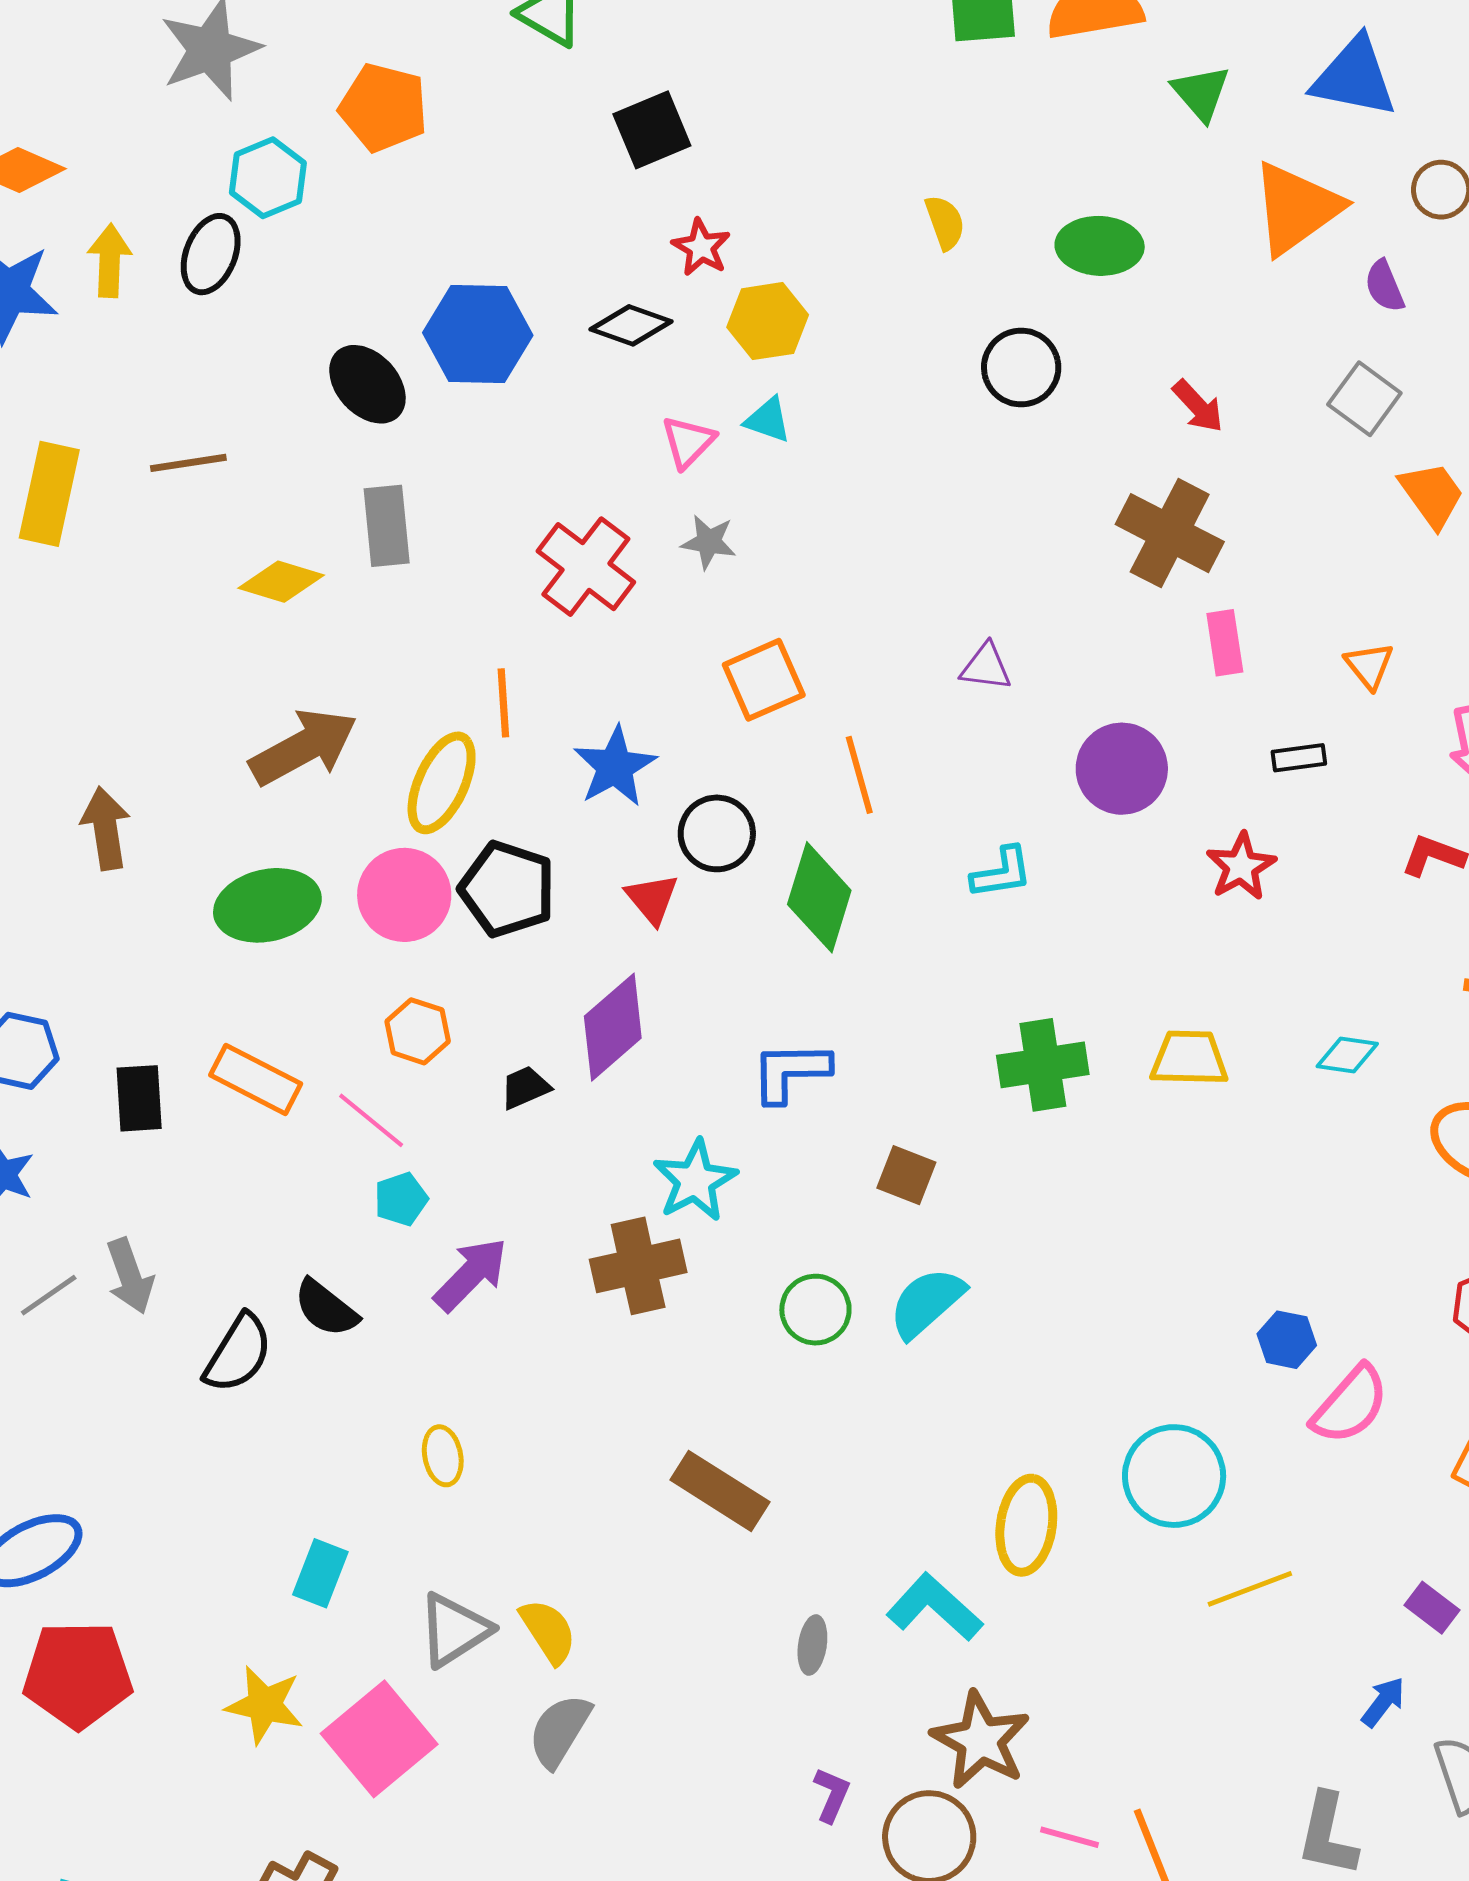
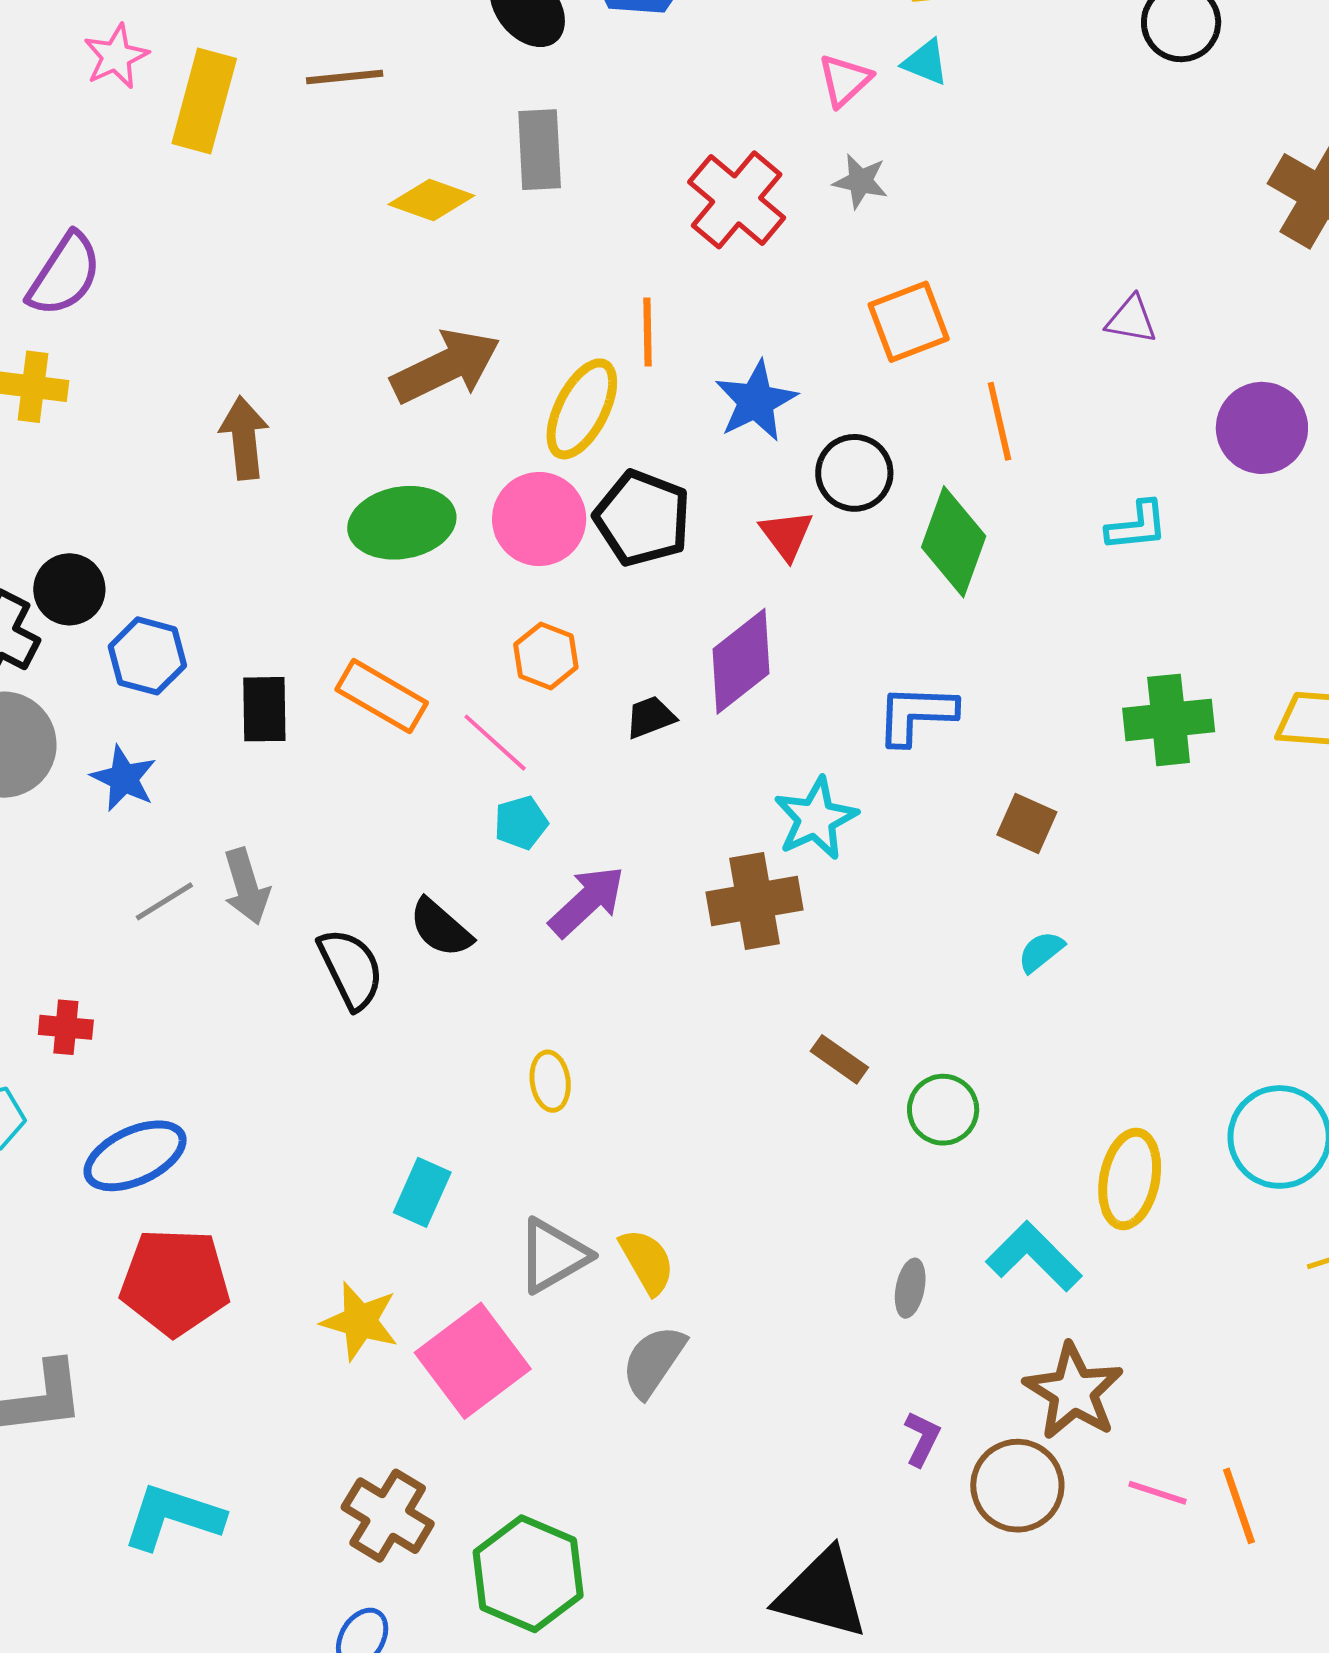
cyan semicircle: (927, 1303) -> (1041, 952), size x0.6
green circle: (815, 1310) -> (943, 1110), moved
black semicircle: (238, 1353) -> (351, 969), turned -60
brown rectangle: (720, 1491) -> (839, 1059), moved, size x0.6

